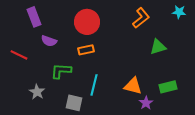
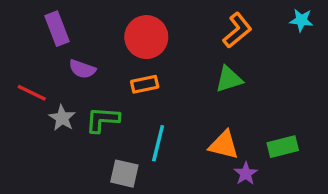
green triangle: (158, 47) -> (229, 79), moved
gray star: (37, 92) -> (62, 118), moved

